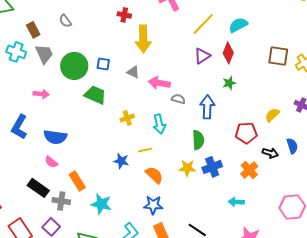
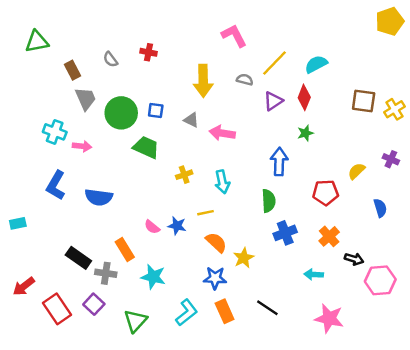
red cross: (124, 15) -> (149, 52), moved
cyan cross: (16, 52) -> (55, 132), moved
gray semicircle: (178, 99) -> (245, 80), moved
black arrow: (270, 153) -> (354, 259), moved
pink semicircle: (51, 162) -> (152, 227), moved
yellow star: (187, 168) -> (244, 258), moved, turned -30

